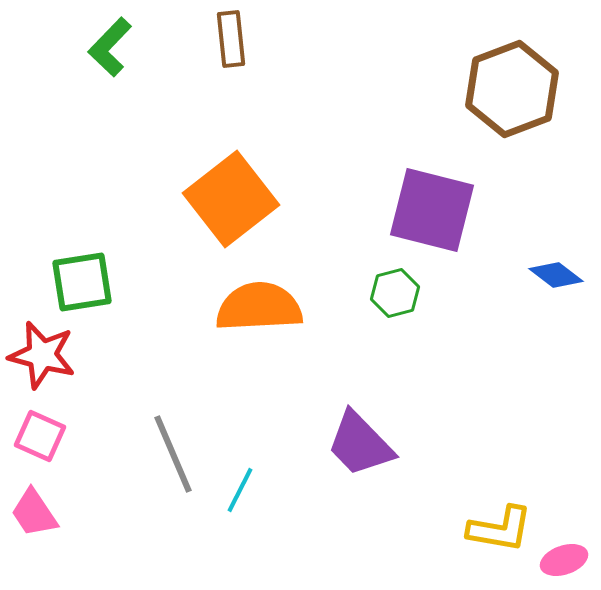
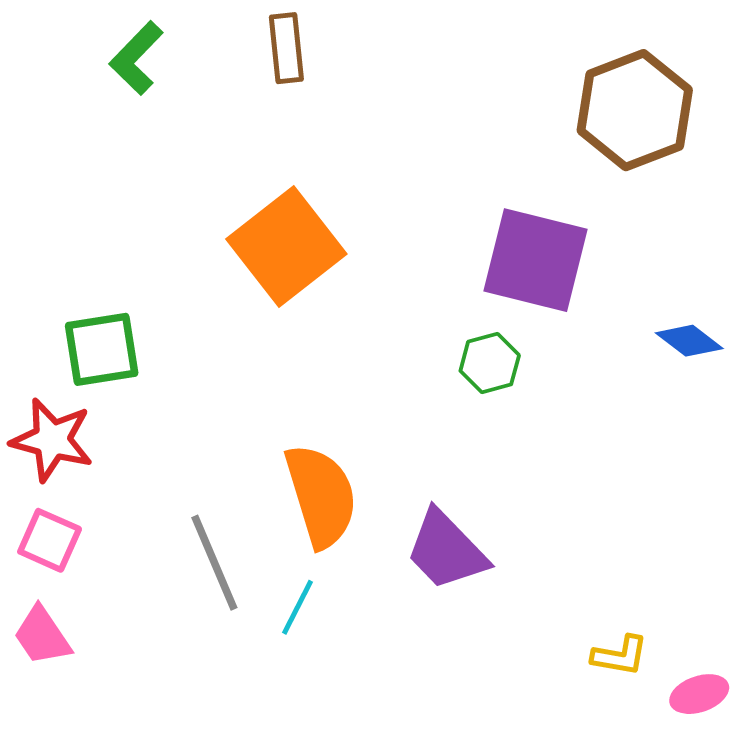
orange semicircle: (259, 307) -> (321, 496), moved, turned 76
yellow L-shape: (500, 529) -> (620, 656), size x0.7

